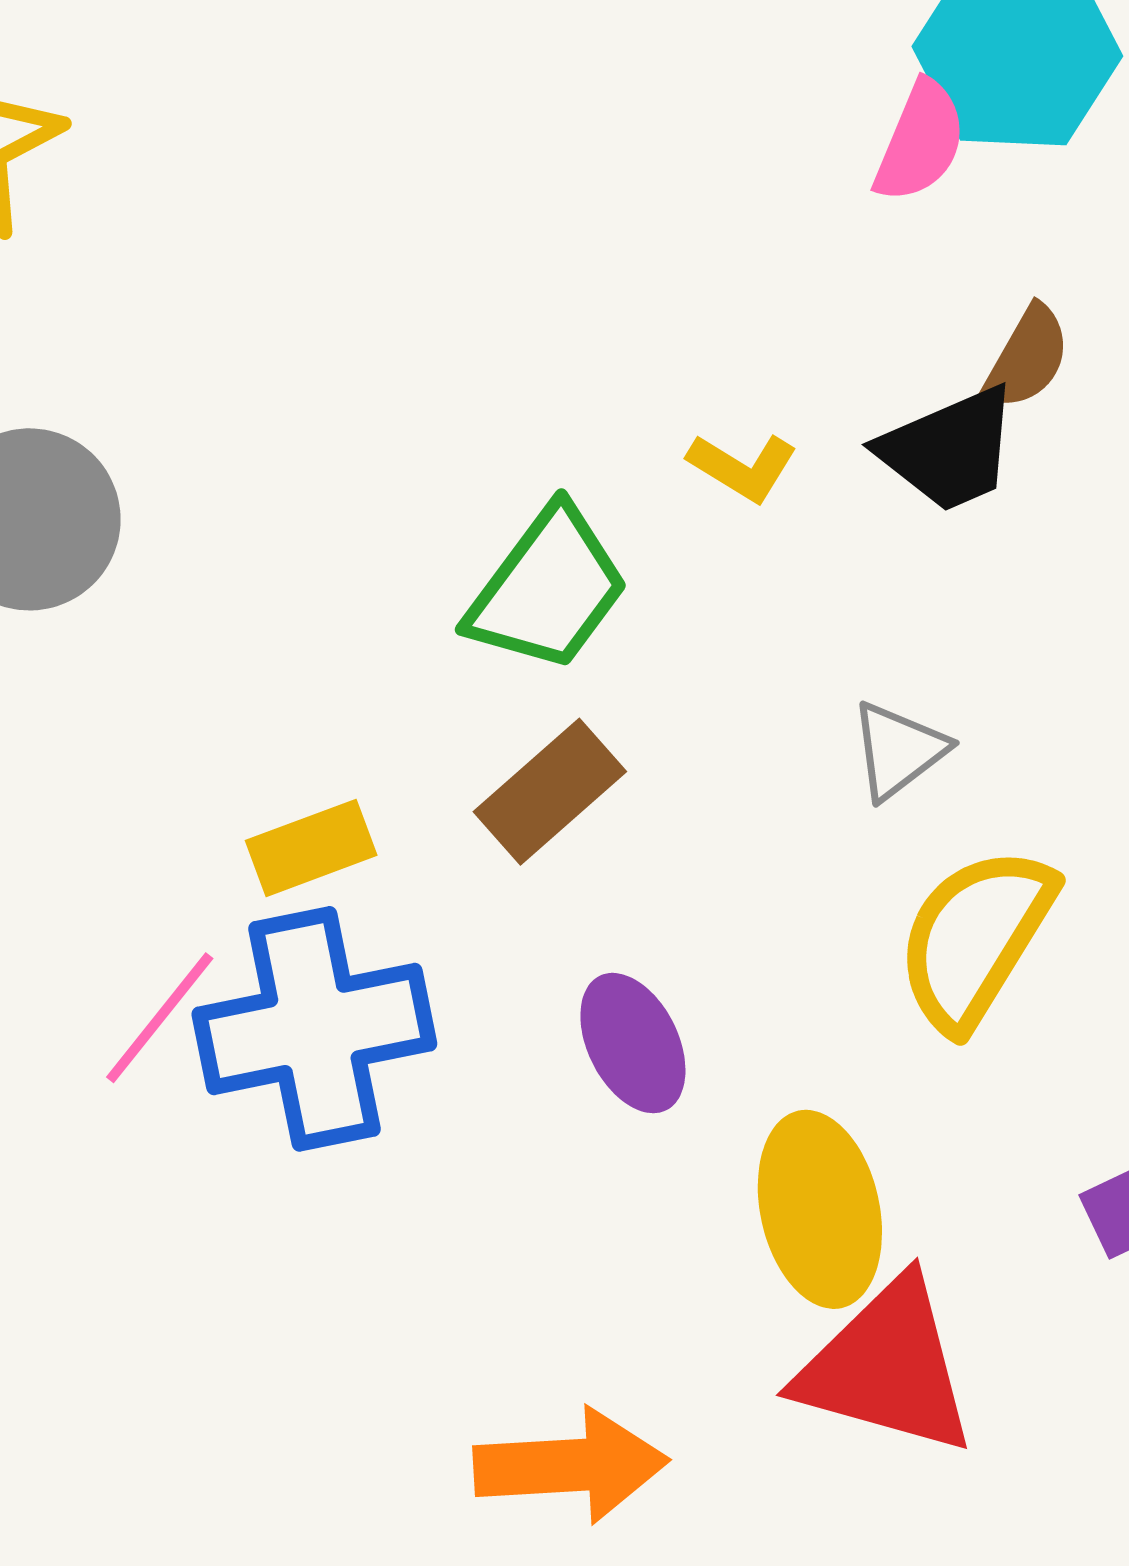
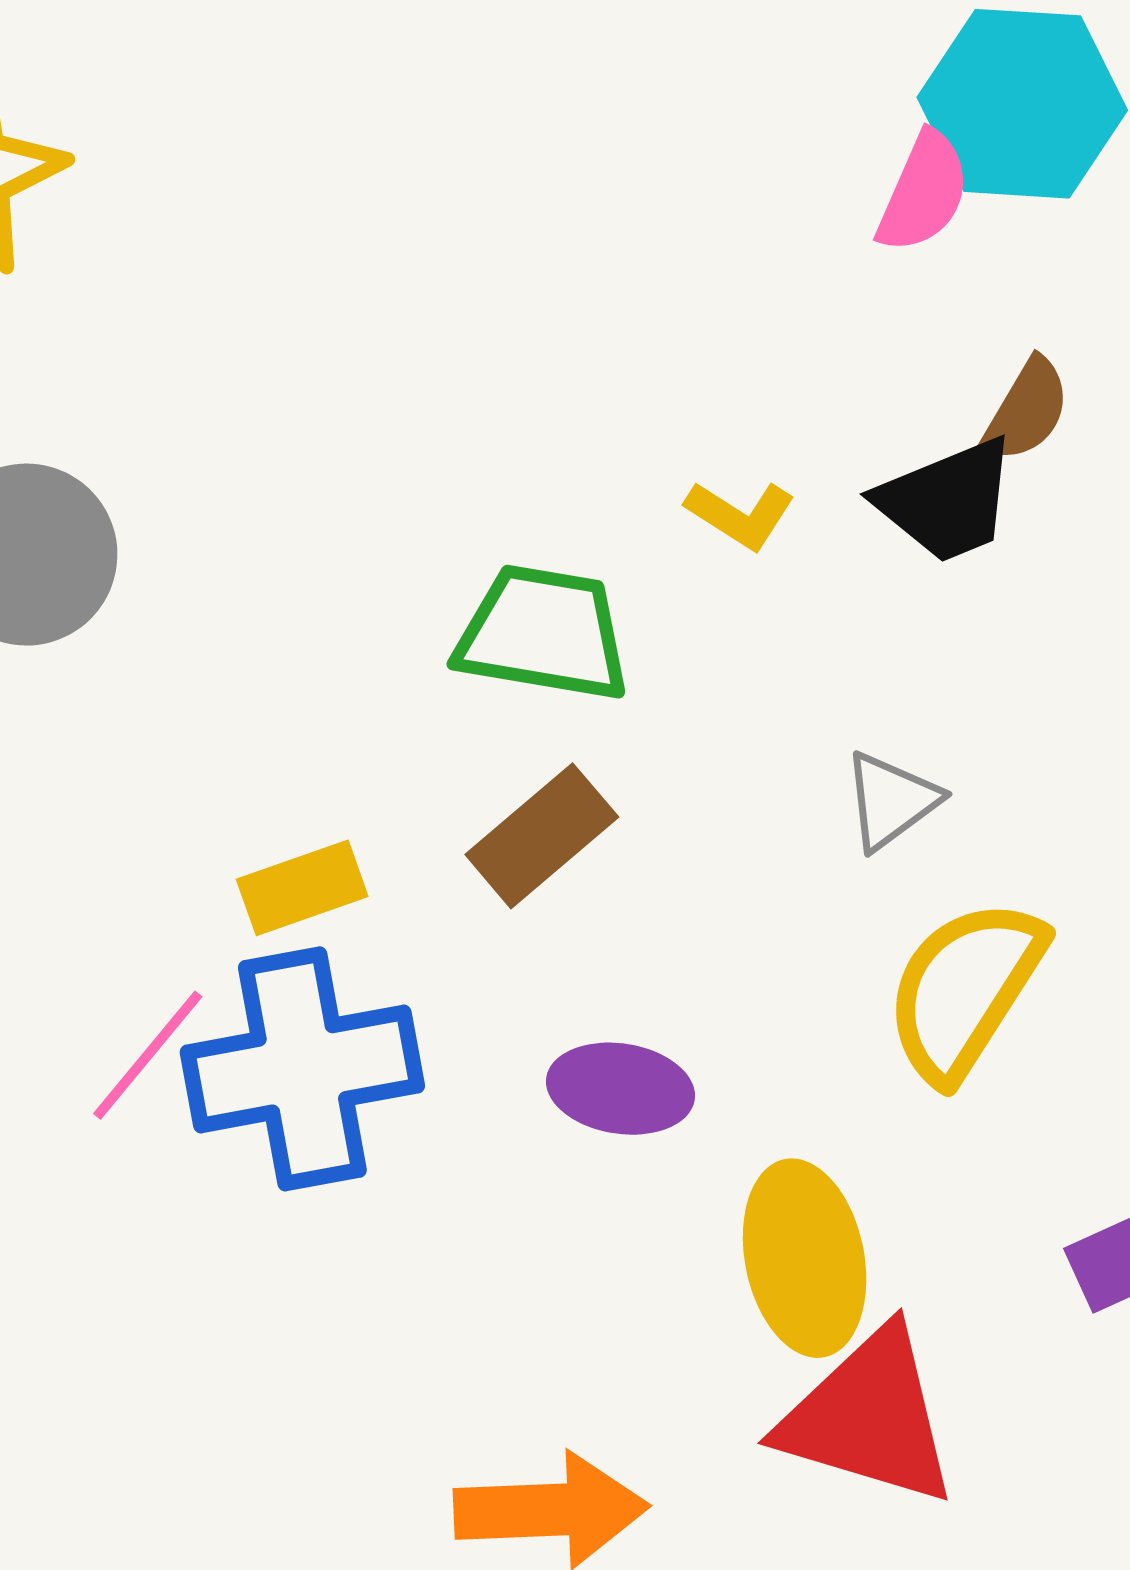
green trapezoid: (548, 589) -> (543, 633), turned -118
purple ellipse: (633, 1043) -> (621, 1089), turned -56

